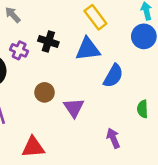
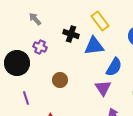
black cross: (48, 41) -> (71, 34), moved
purple triangle: (74, 108) -> (103, 88), moved

